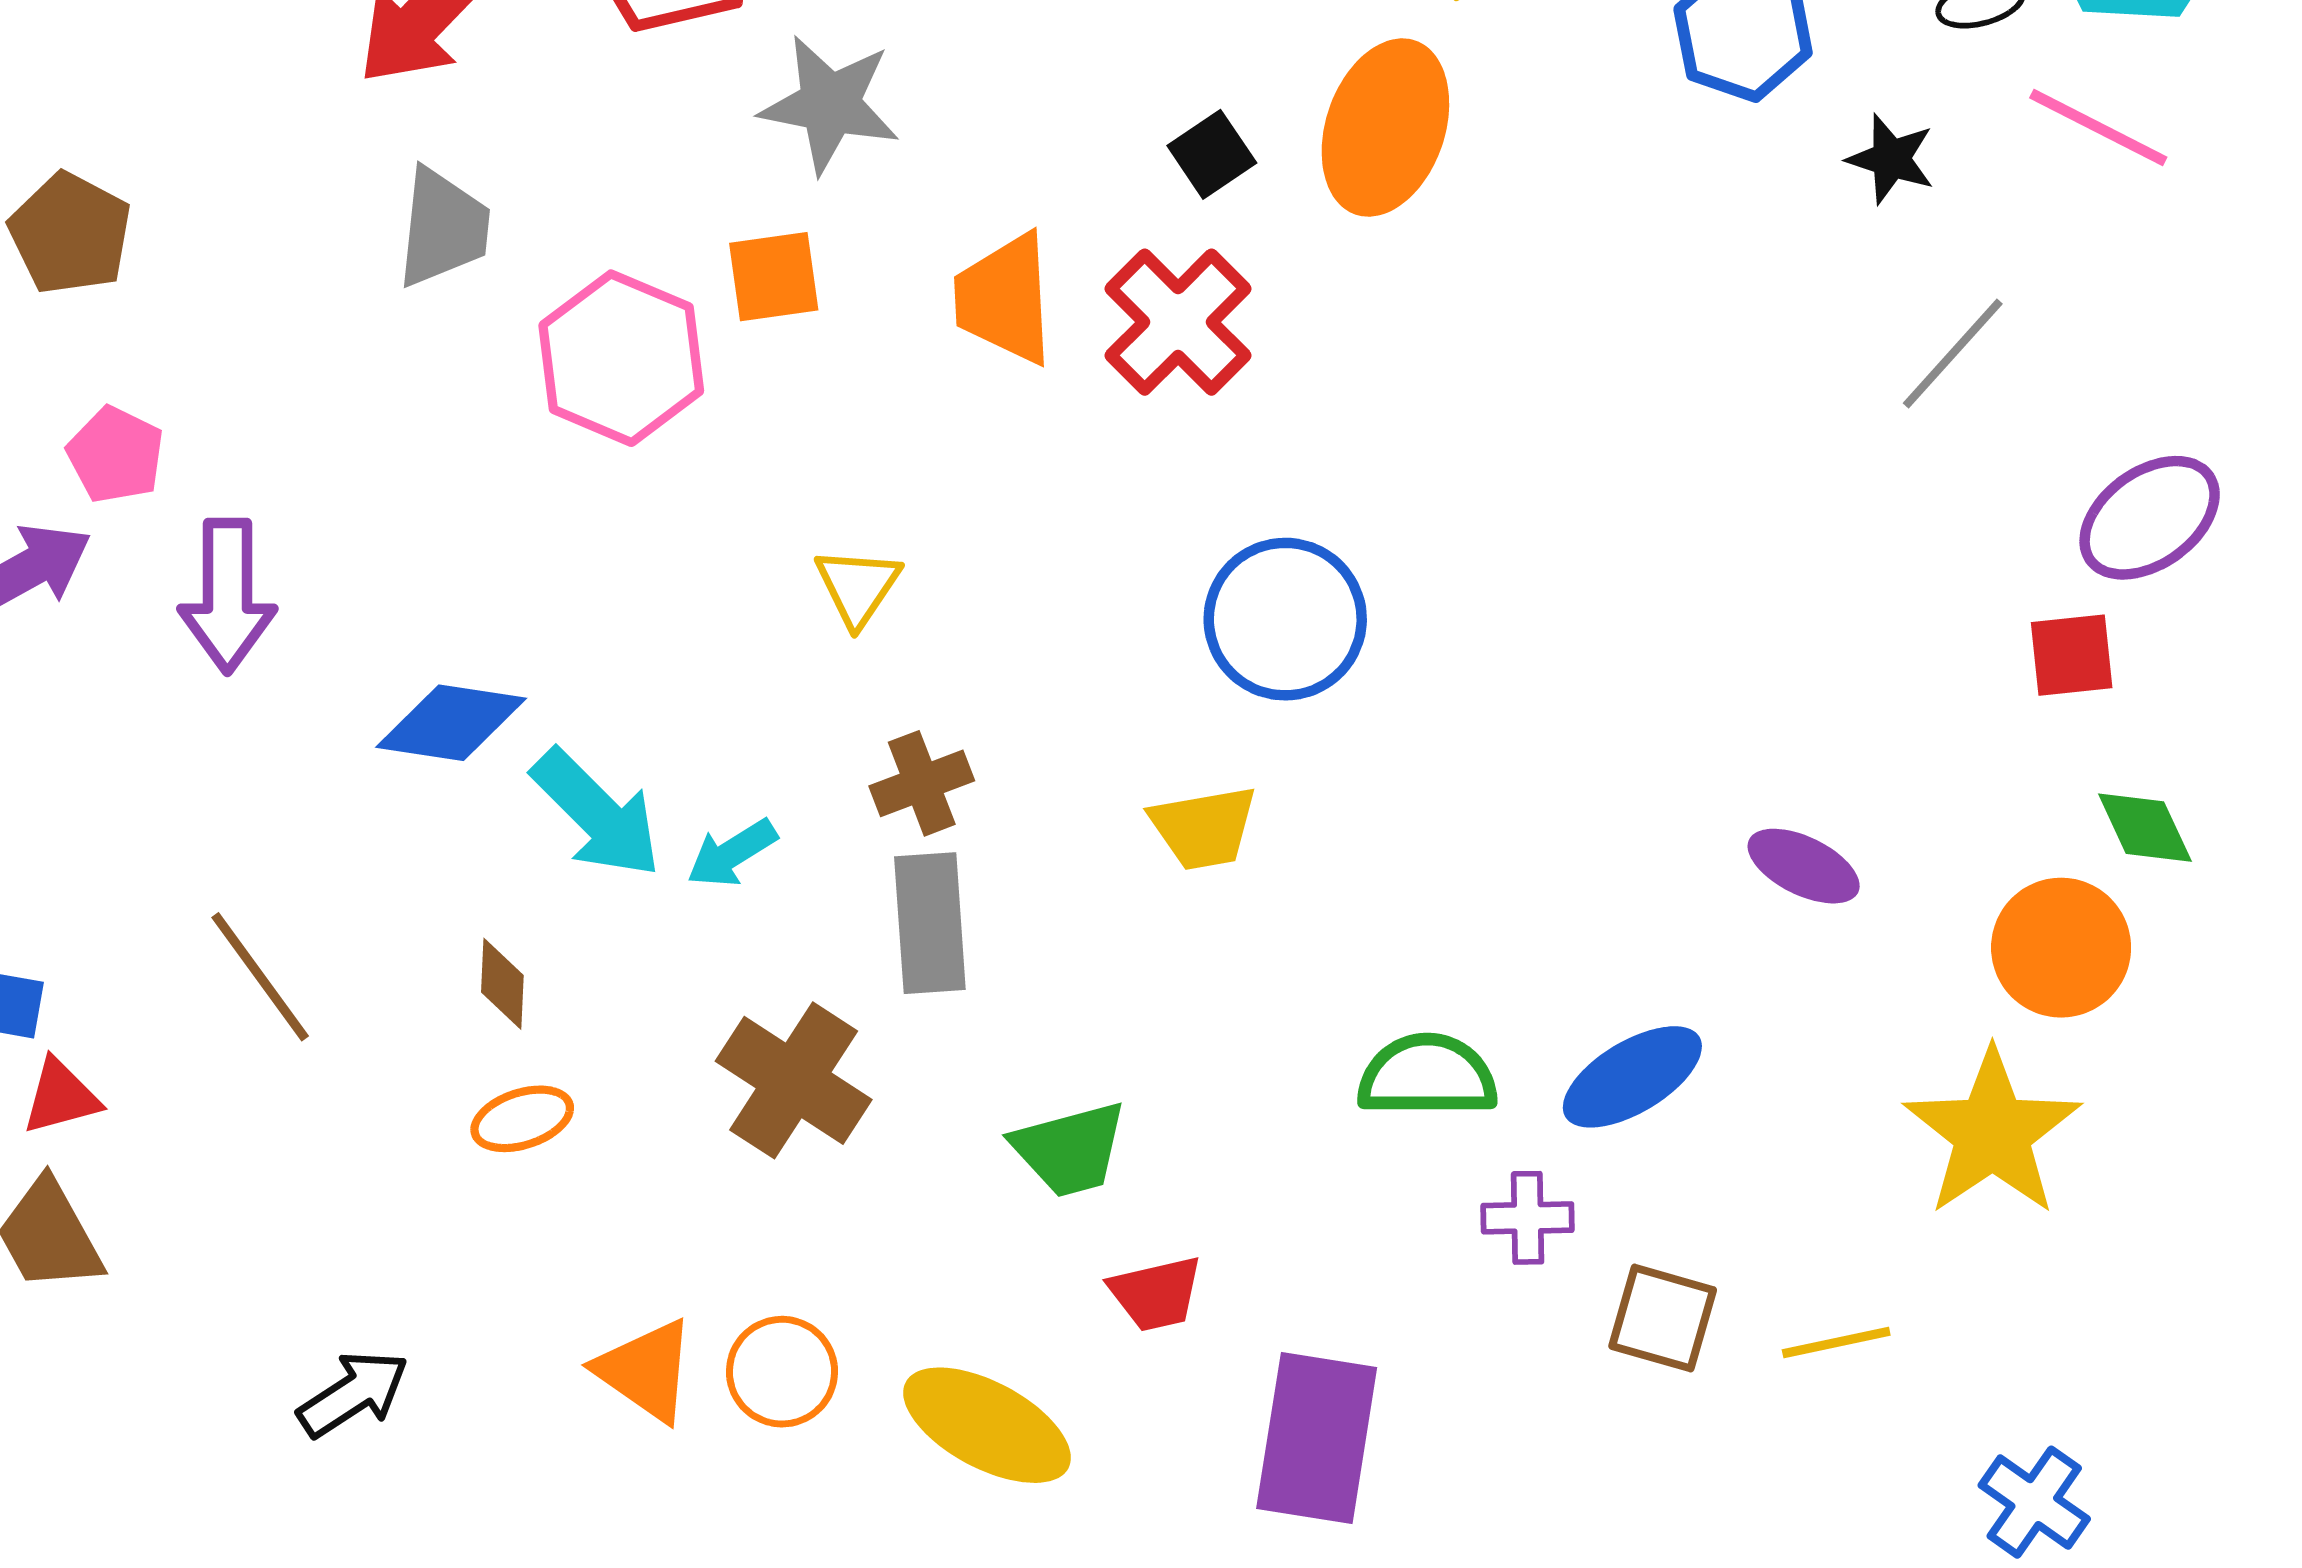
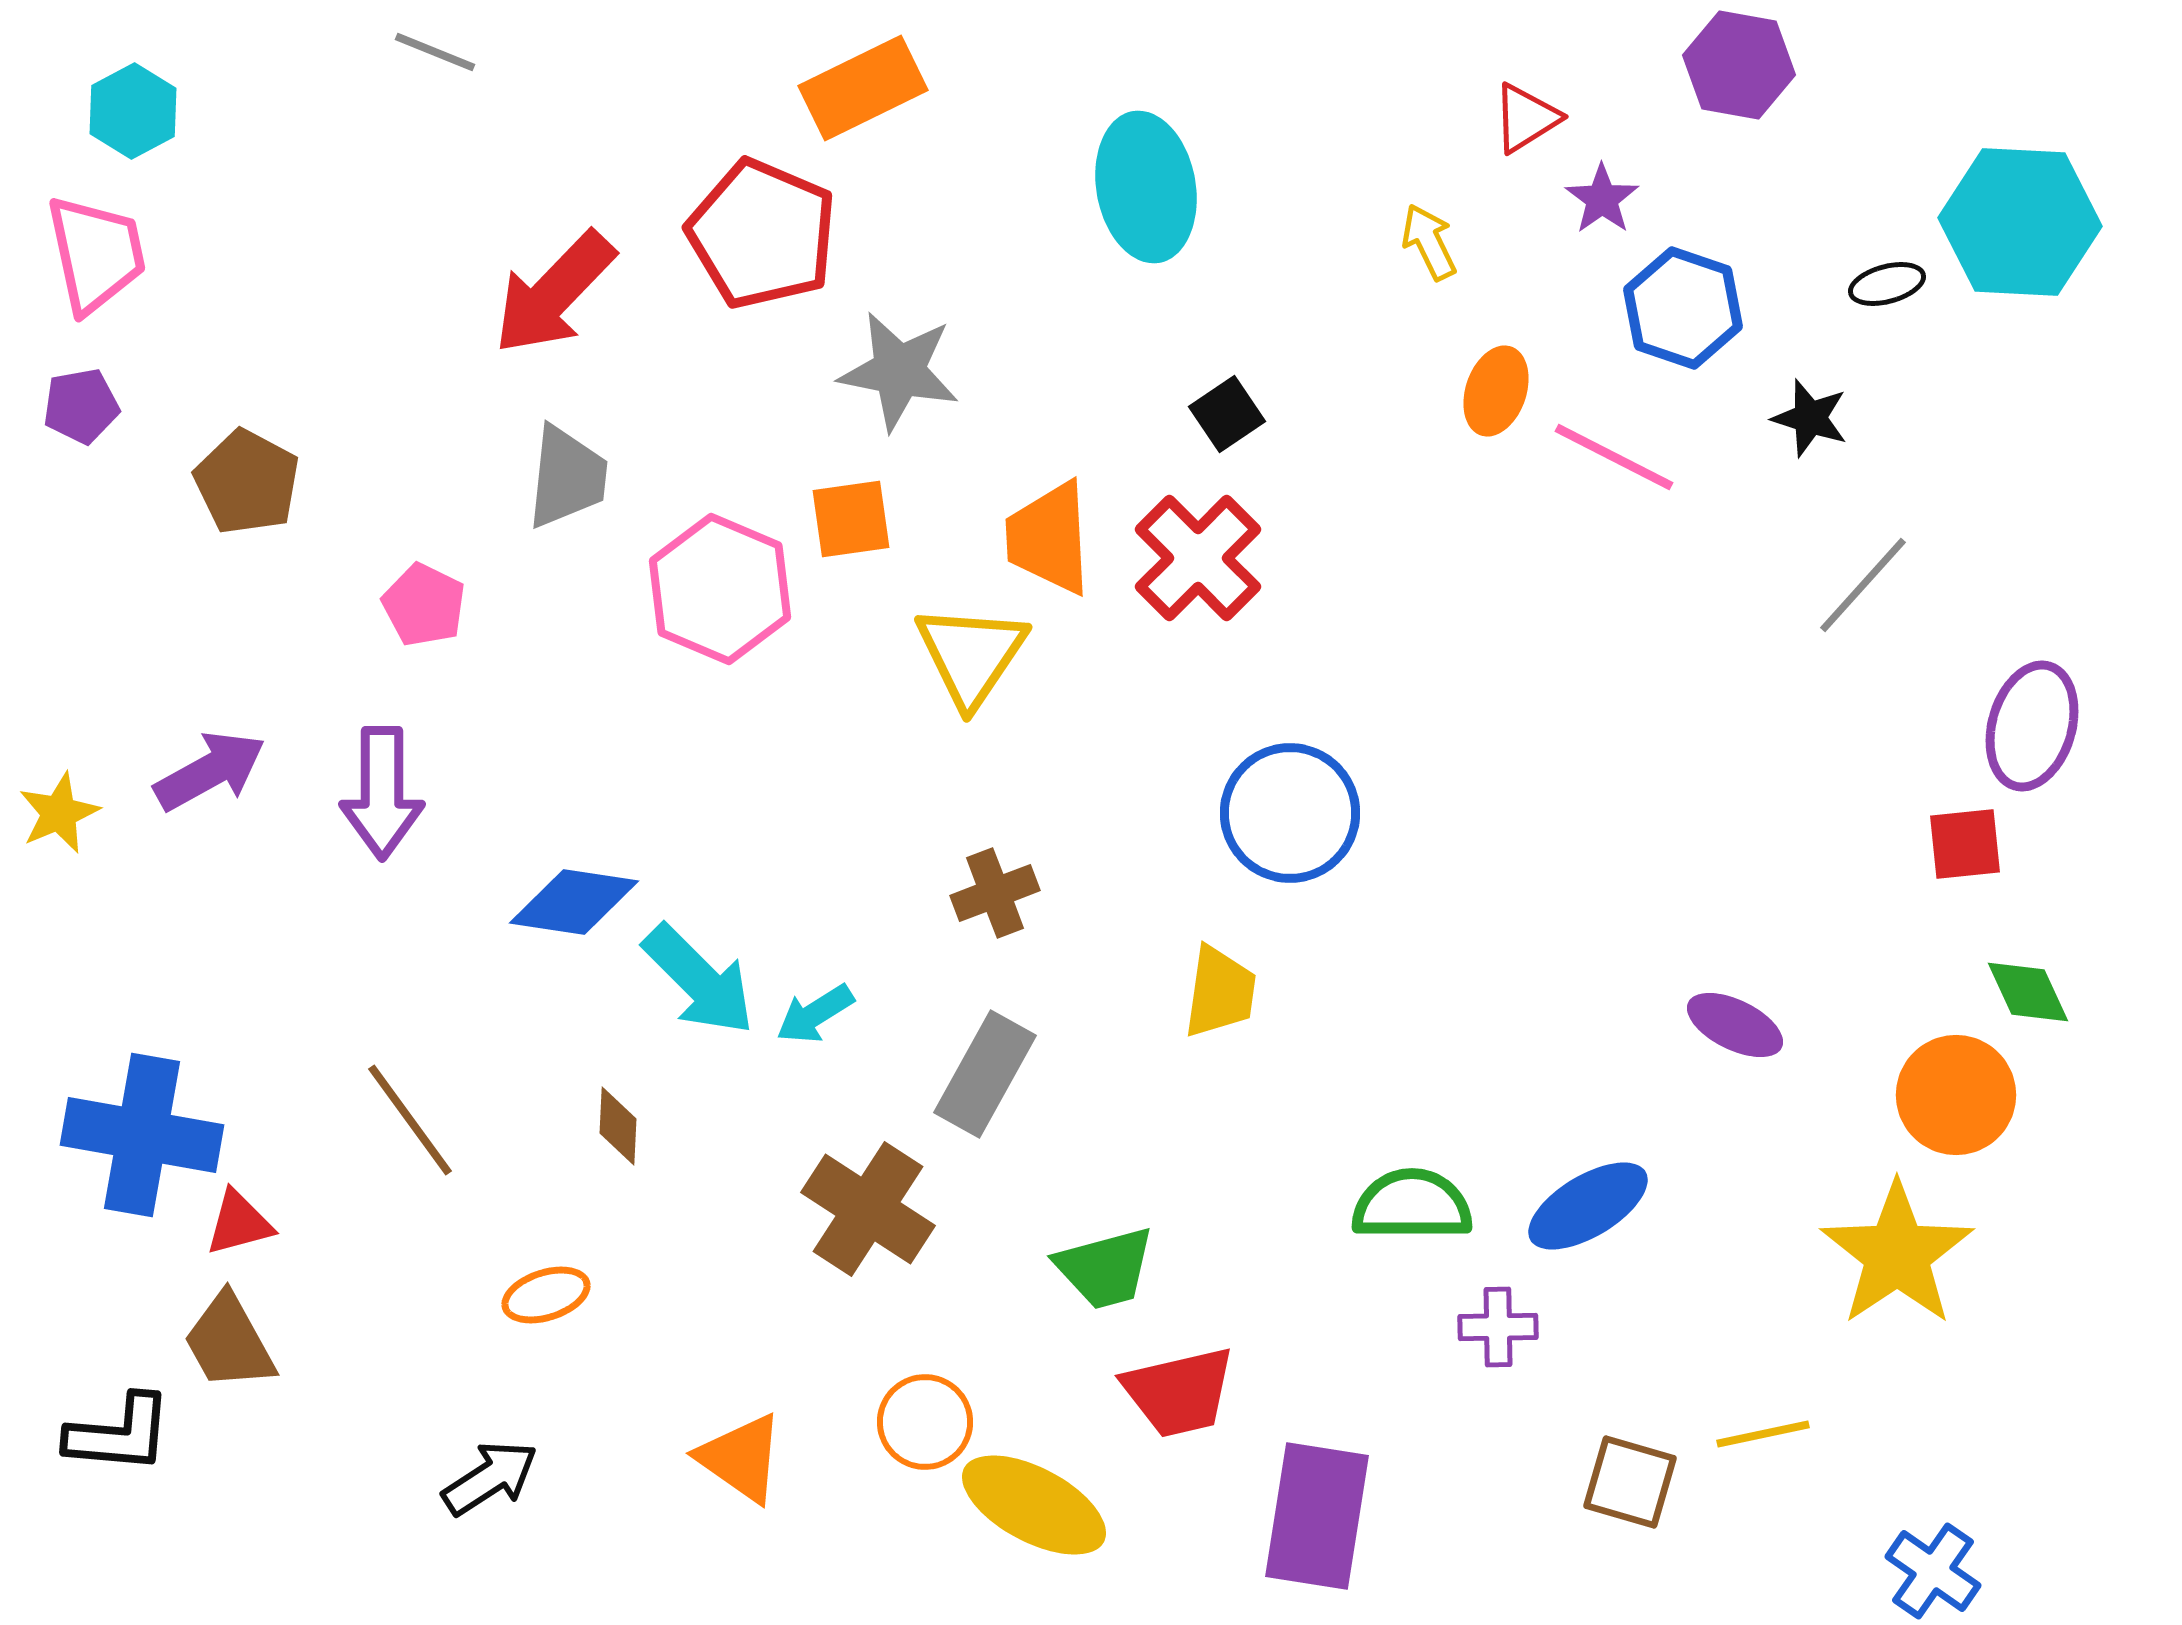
orange ellipse: (1385, 128) -> (1496, 391), moved, size x0.6
pink line: (2098, 128) -> (1614, 457), moved
pink pentagon: (116, 455) -> (424, 605), moved
purple ellipse: (2150, 518) -> (2032, 726), turned -38
yellow triangle: (858, 586) -> (971, 655), moved, size x1.5
brown cross: (922, 783) -> (995, 893), moved
yellow trapezoid: (1204, 828) -> (1220, 992), turned -72
gray rectangle: (930, 923) -> (985, 1074), turned 33
orange ellipse: (522, 1119) -> (546, 1295), moved
red trapezoid: (1156, 1294) -> (1179, 1392), size x1.4
brown square: (1663, 1318) -> (1630, 1482), moved
orange circle: (782, 1372) -> (925, 1422), moved

